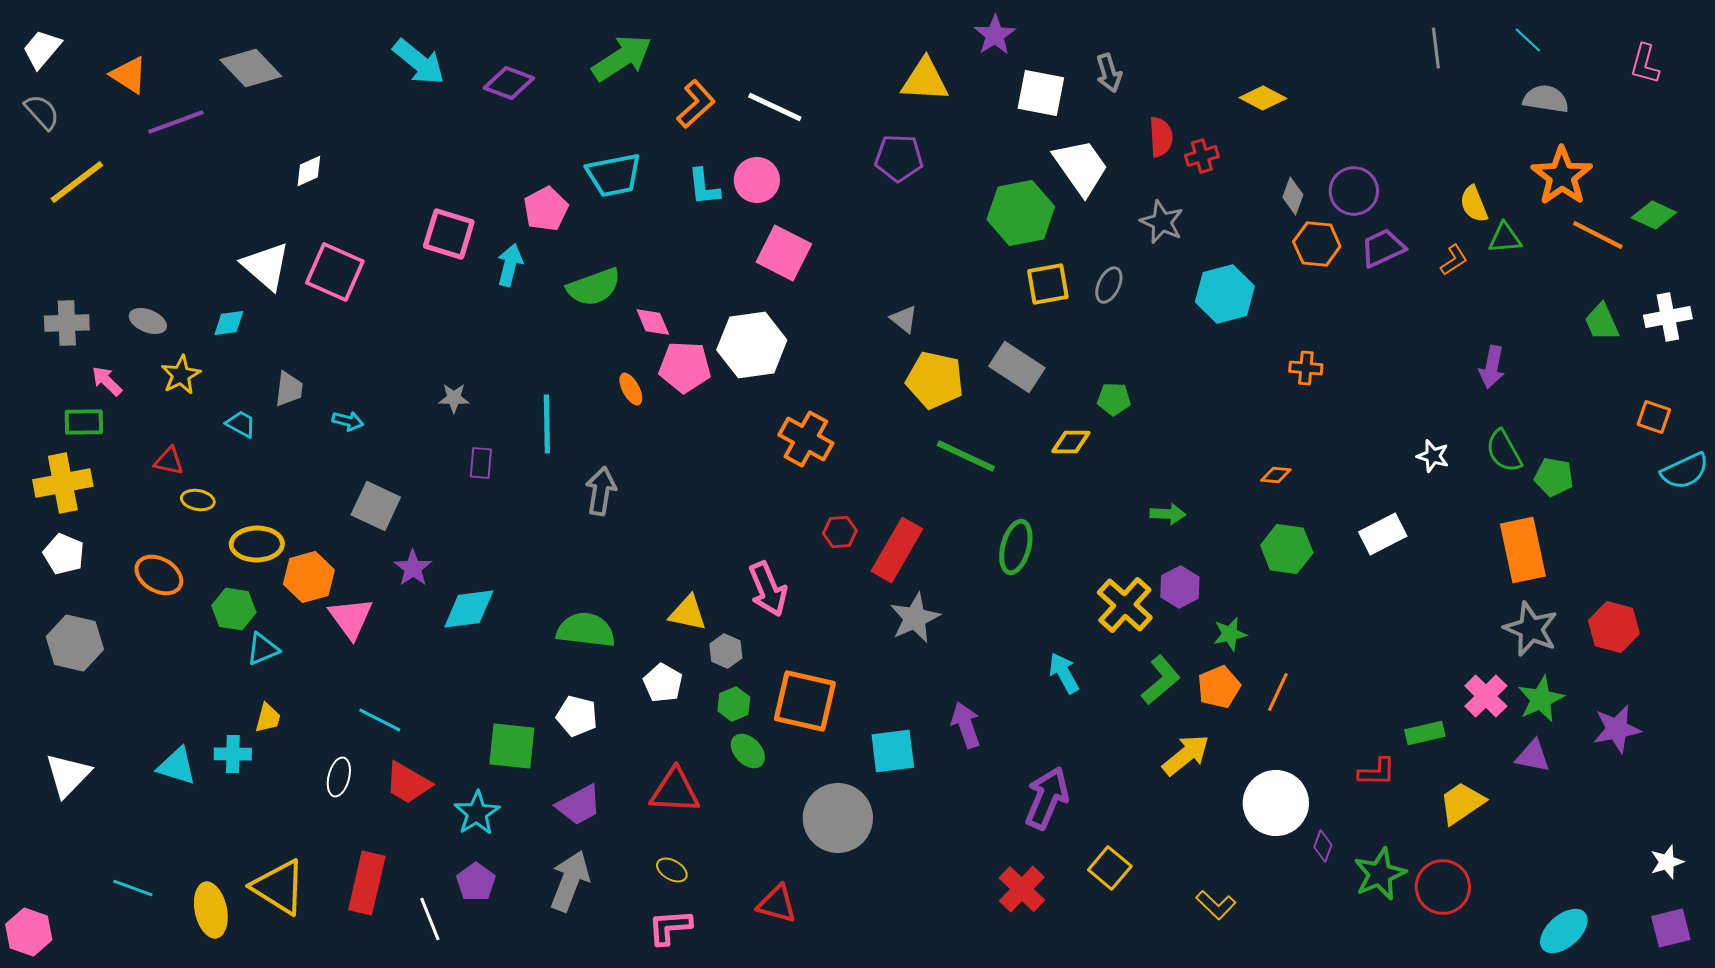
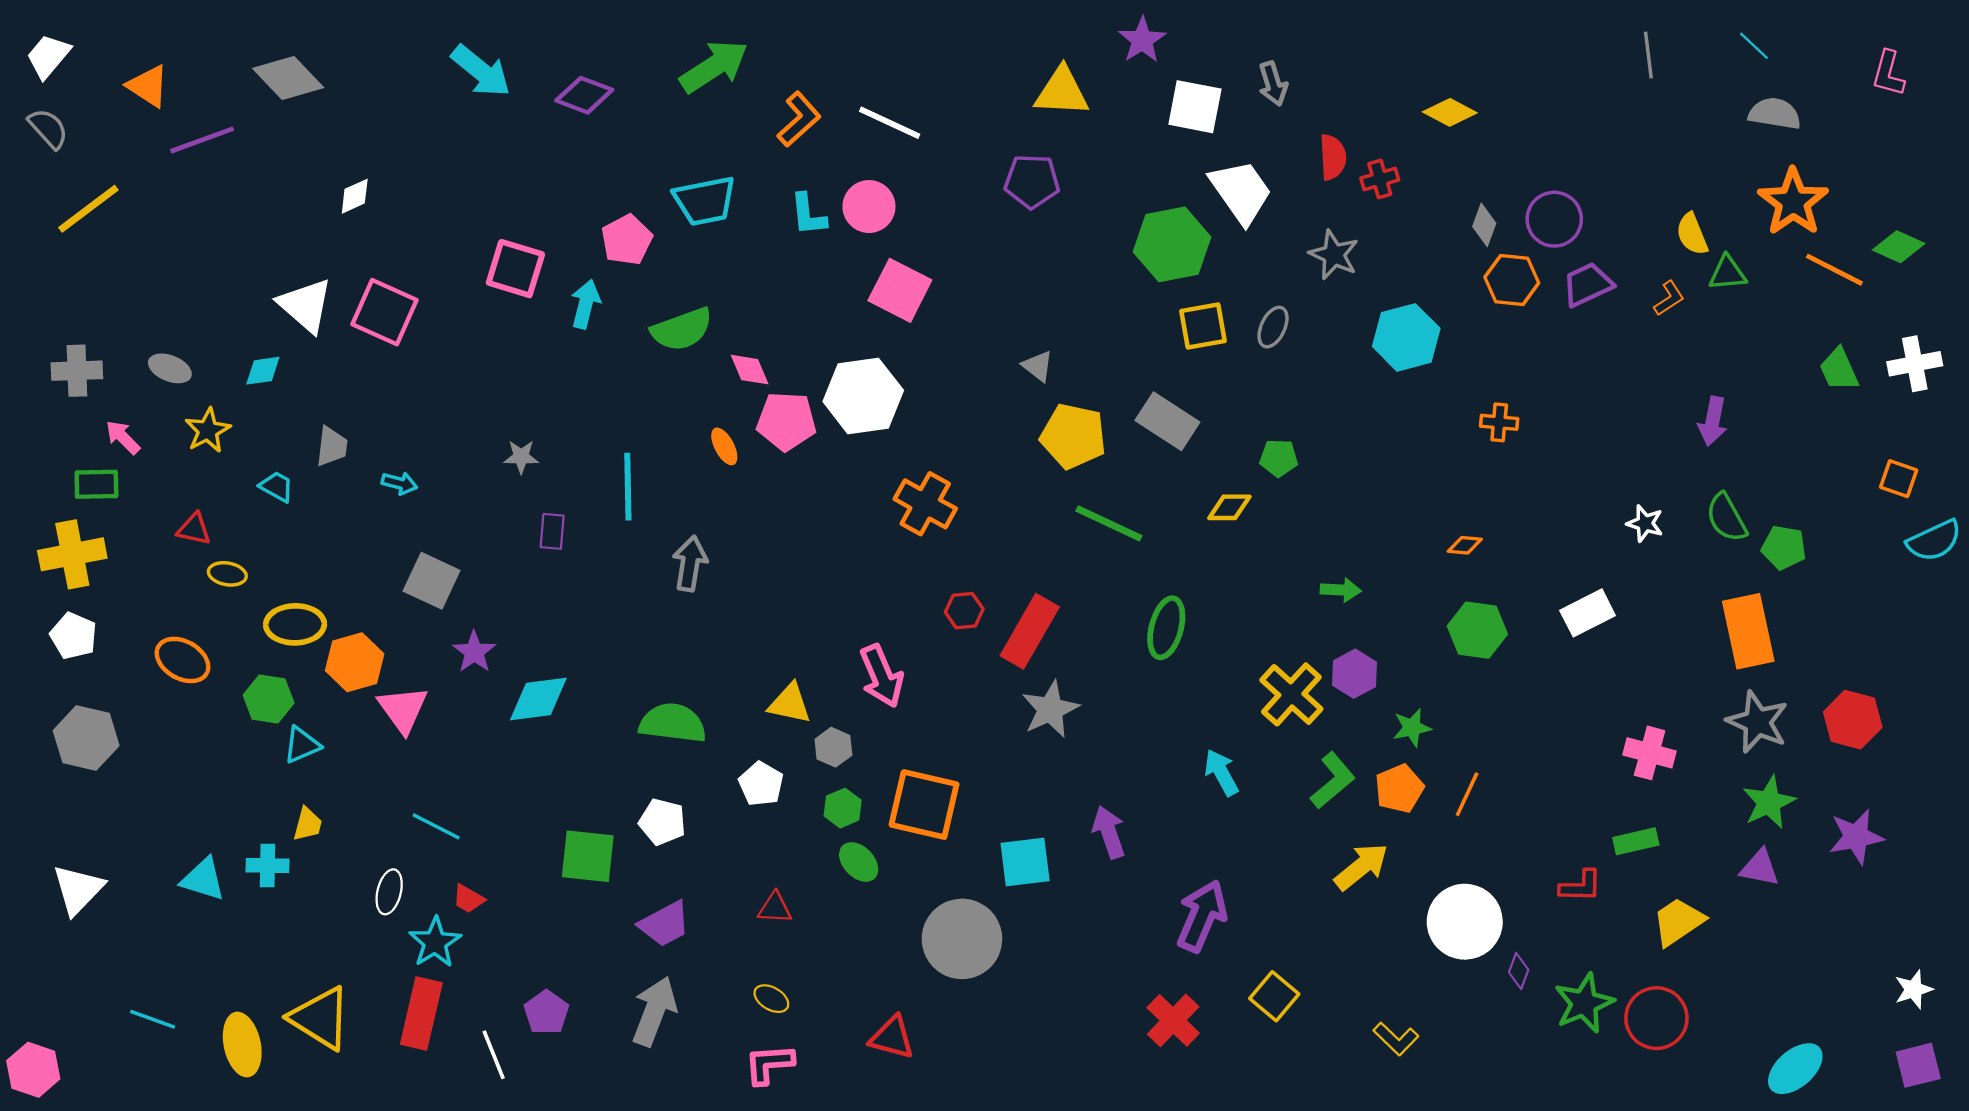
pink cross: (1486, 696) -> (1650, 753), moved, turned -30
red trapezoid: (408, 783) -> (468, 899), size x0.6
red triangle: (675, 791) -> (775, 908), size x0.6
cyan star: (477, 813) -> (435, 942), moved

